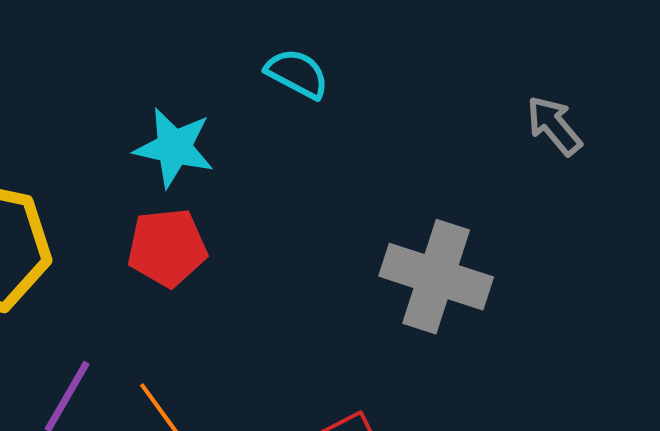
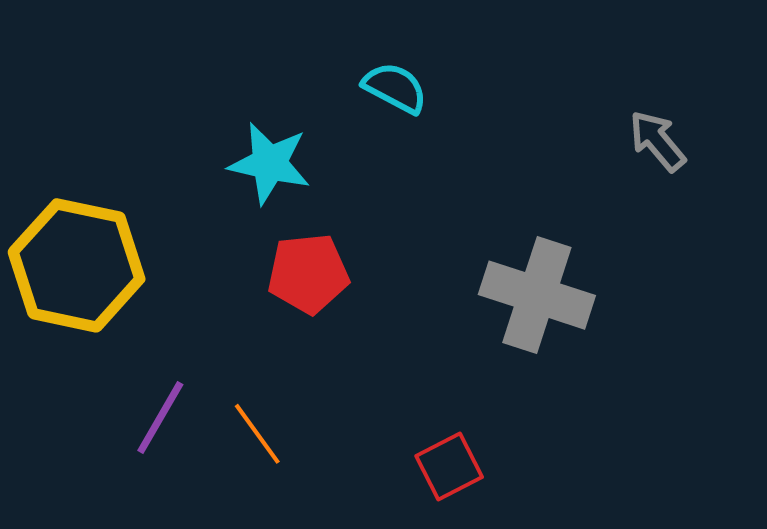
red pentagon: (167, 248) -> (308, 274), moved

